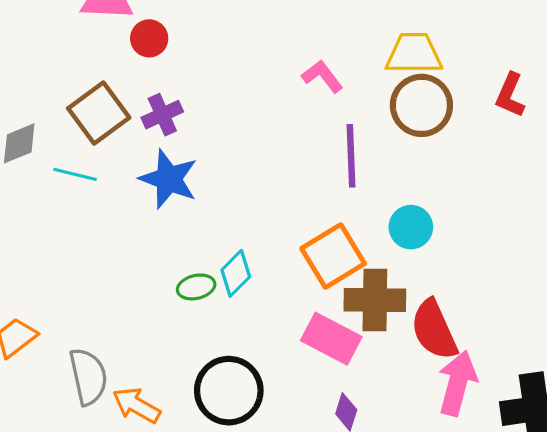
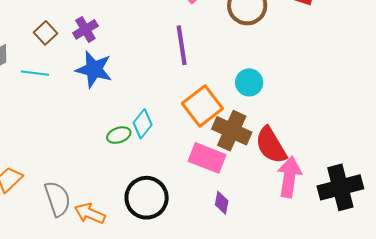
brown square: (99, 113) -> (46, 33), size x0.6
purple line: (351, 156) -> (182, 45), moved
brown cross: (375, 300) -> (232, 131), turned 30

